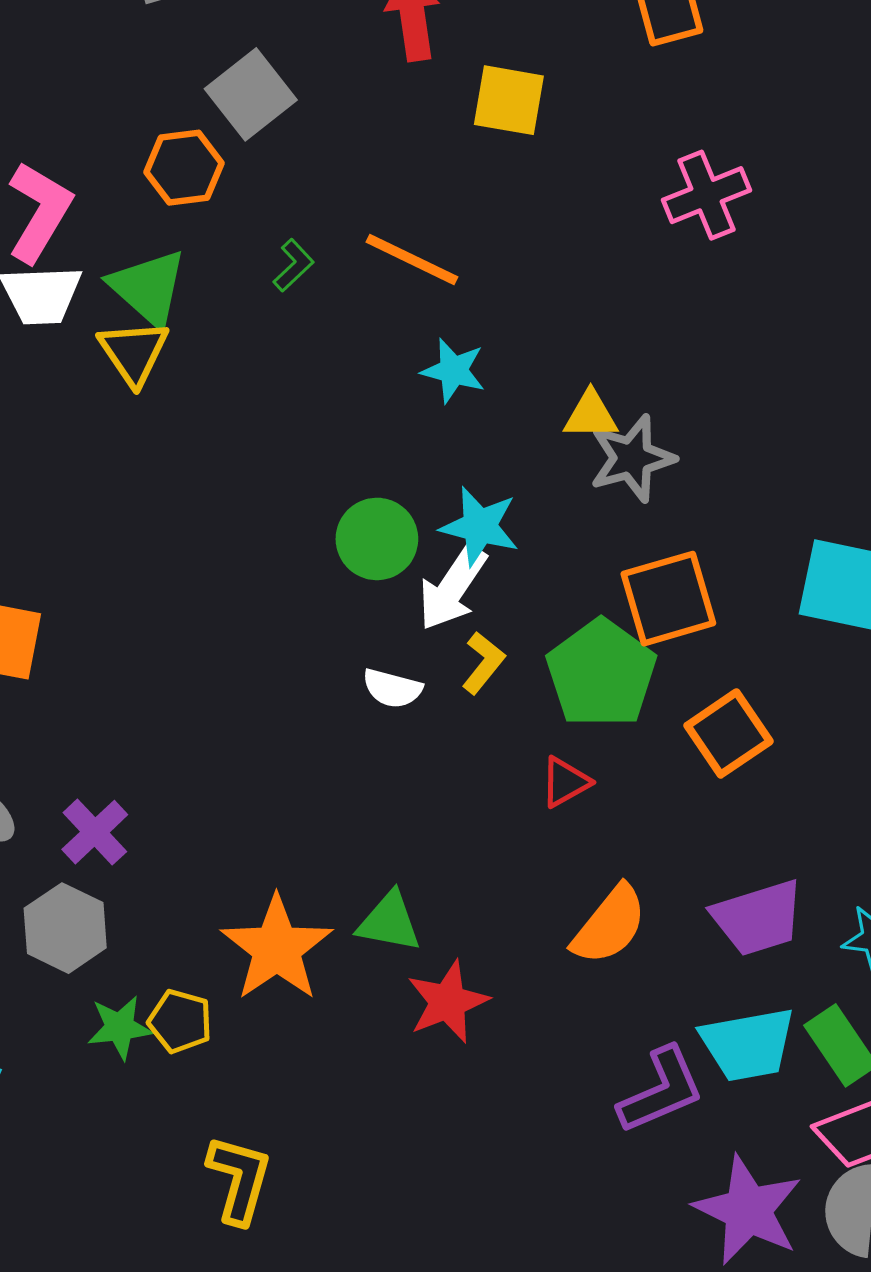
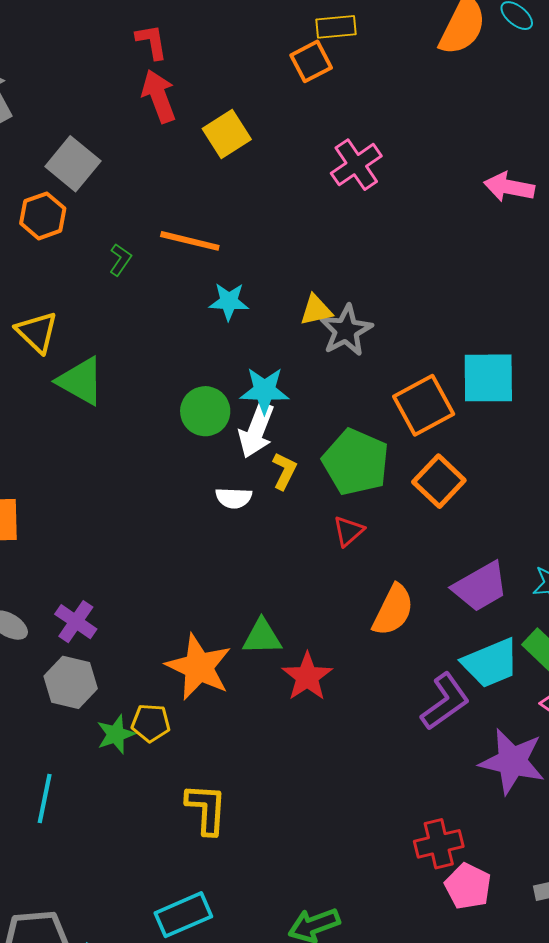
yellow square: (509, 100) -> (227, 134), turned -30
green triangle: (148, 288) -> (81, 381), moved
orange square: (668, 599) -> (424, 405), moved

